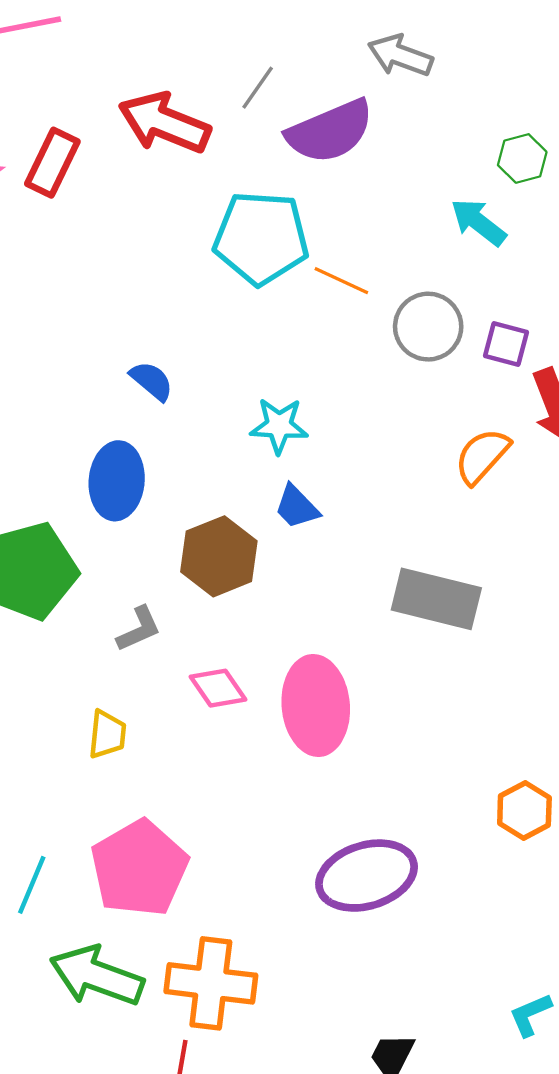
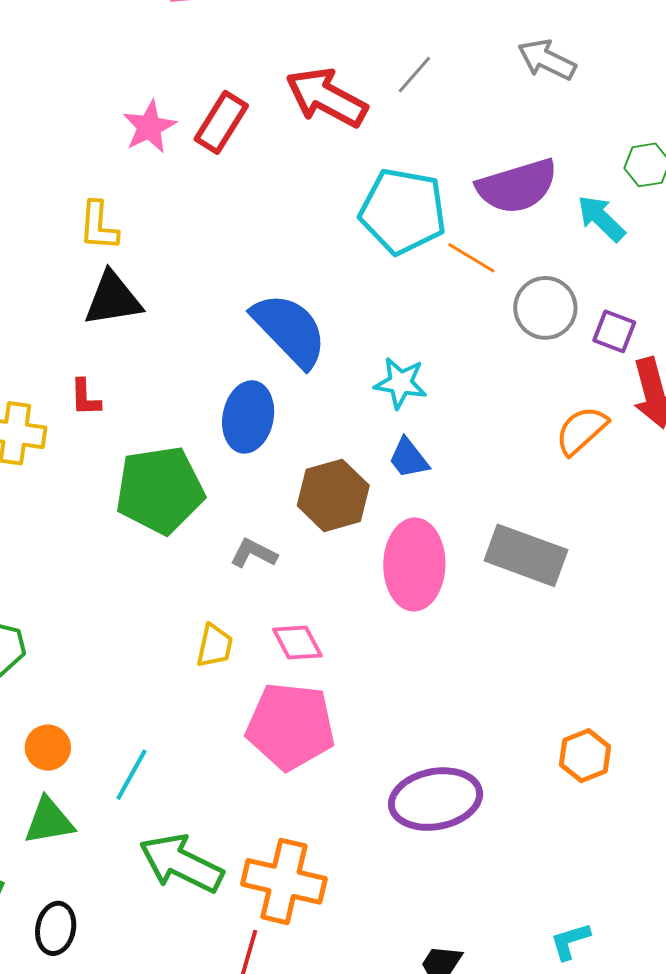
purple semicircle: (330, 131) -> (517, 186), moved
blue semicircle: (152, 381) -> (290, 330), size x2.0
gray L-shape: (139, 629) -> (254, 553), turned -135
pink diamond: (218, 688) -> (297, 642), moved
pink ellipse: (316, 705) -> (414, 564), moved
pink pentagon: (139, 868) -> (290, 726), moved, turned 30

